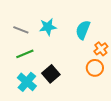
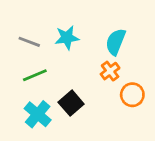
orange cross: (101, 49) -> (110, 71), moved

